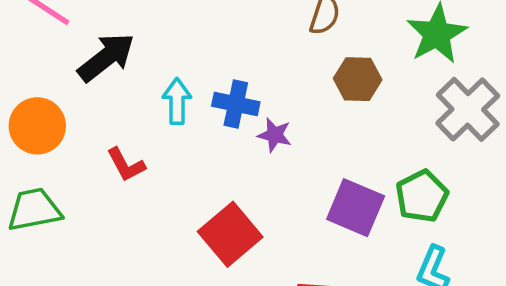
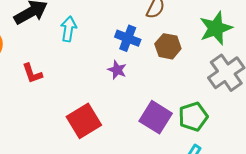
cyan arrow: (177, 101) -> (68, 29), moved
blue cross: (236, 104) -> (128, 38), moved

